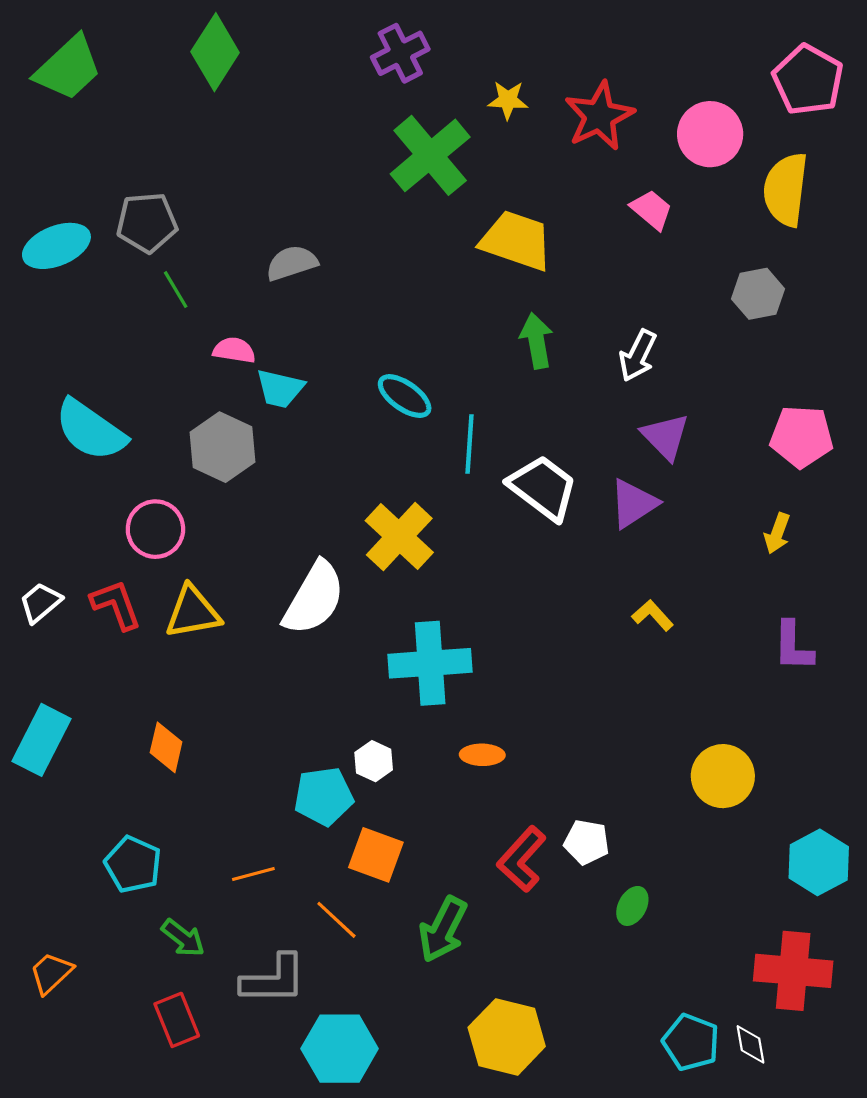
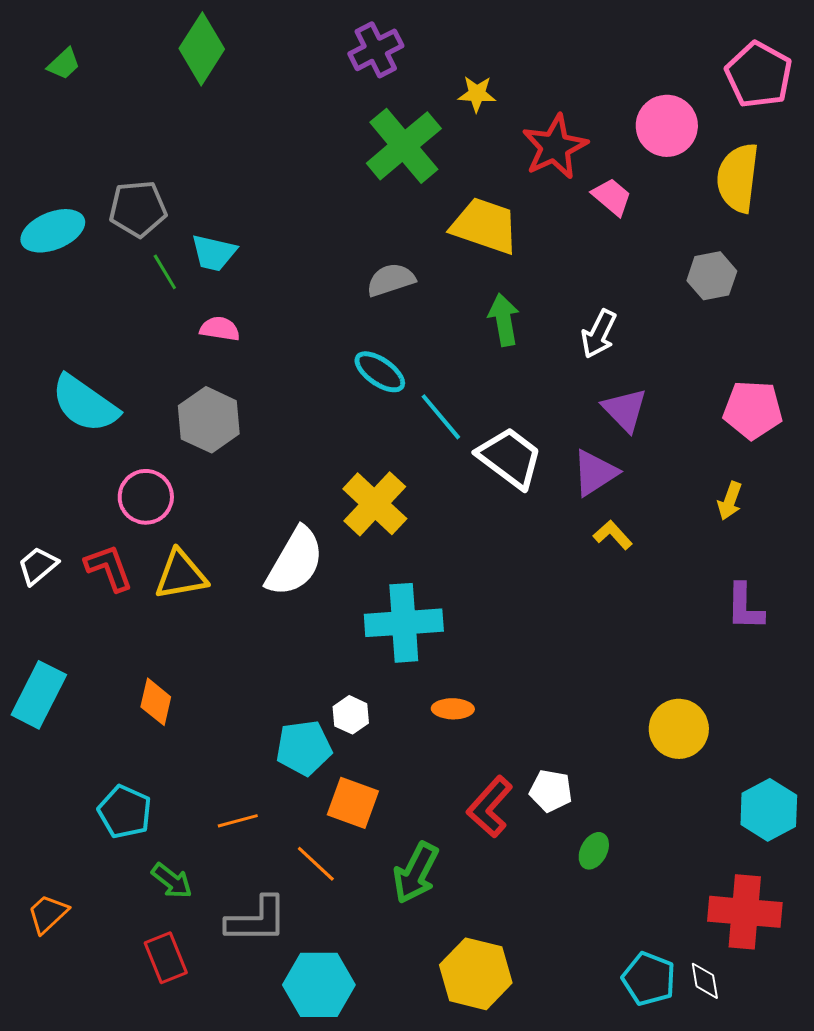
green trapezoid: (68, 68) -> (64, 64), size x0.5
red star: (599, 116) -> (555, 147), moved
gray semicircle: (292, 263) -> (391, 280), moved
cyan trapezoid: (280, 389) -> (214, 253), moved
cyan line: (469, 444) -> (441, 417), turned -44
yellow L-shape: (653, 615) -> (613, 535), moved

